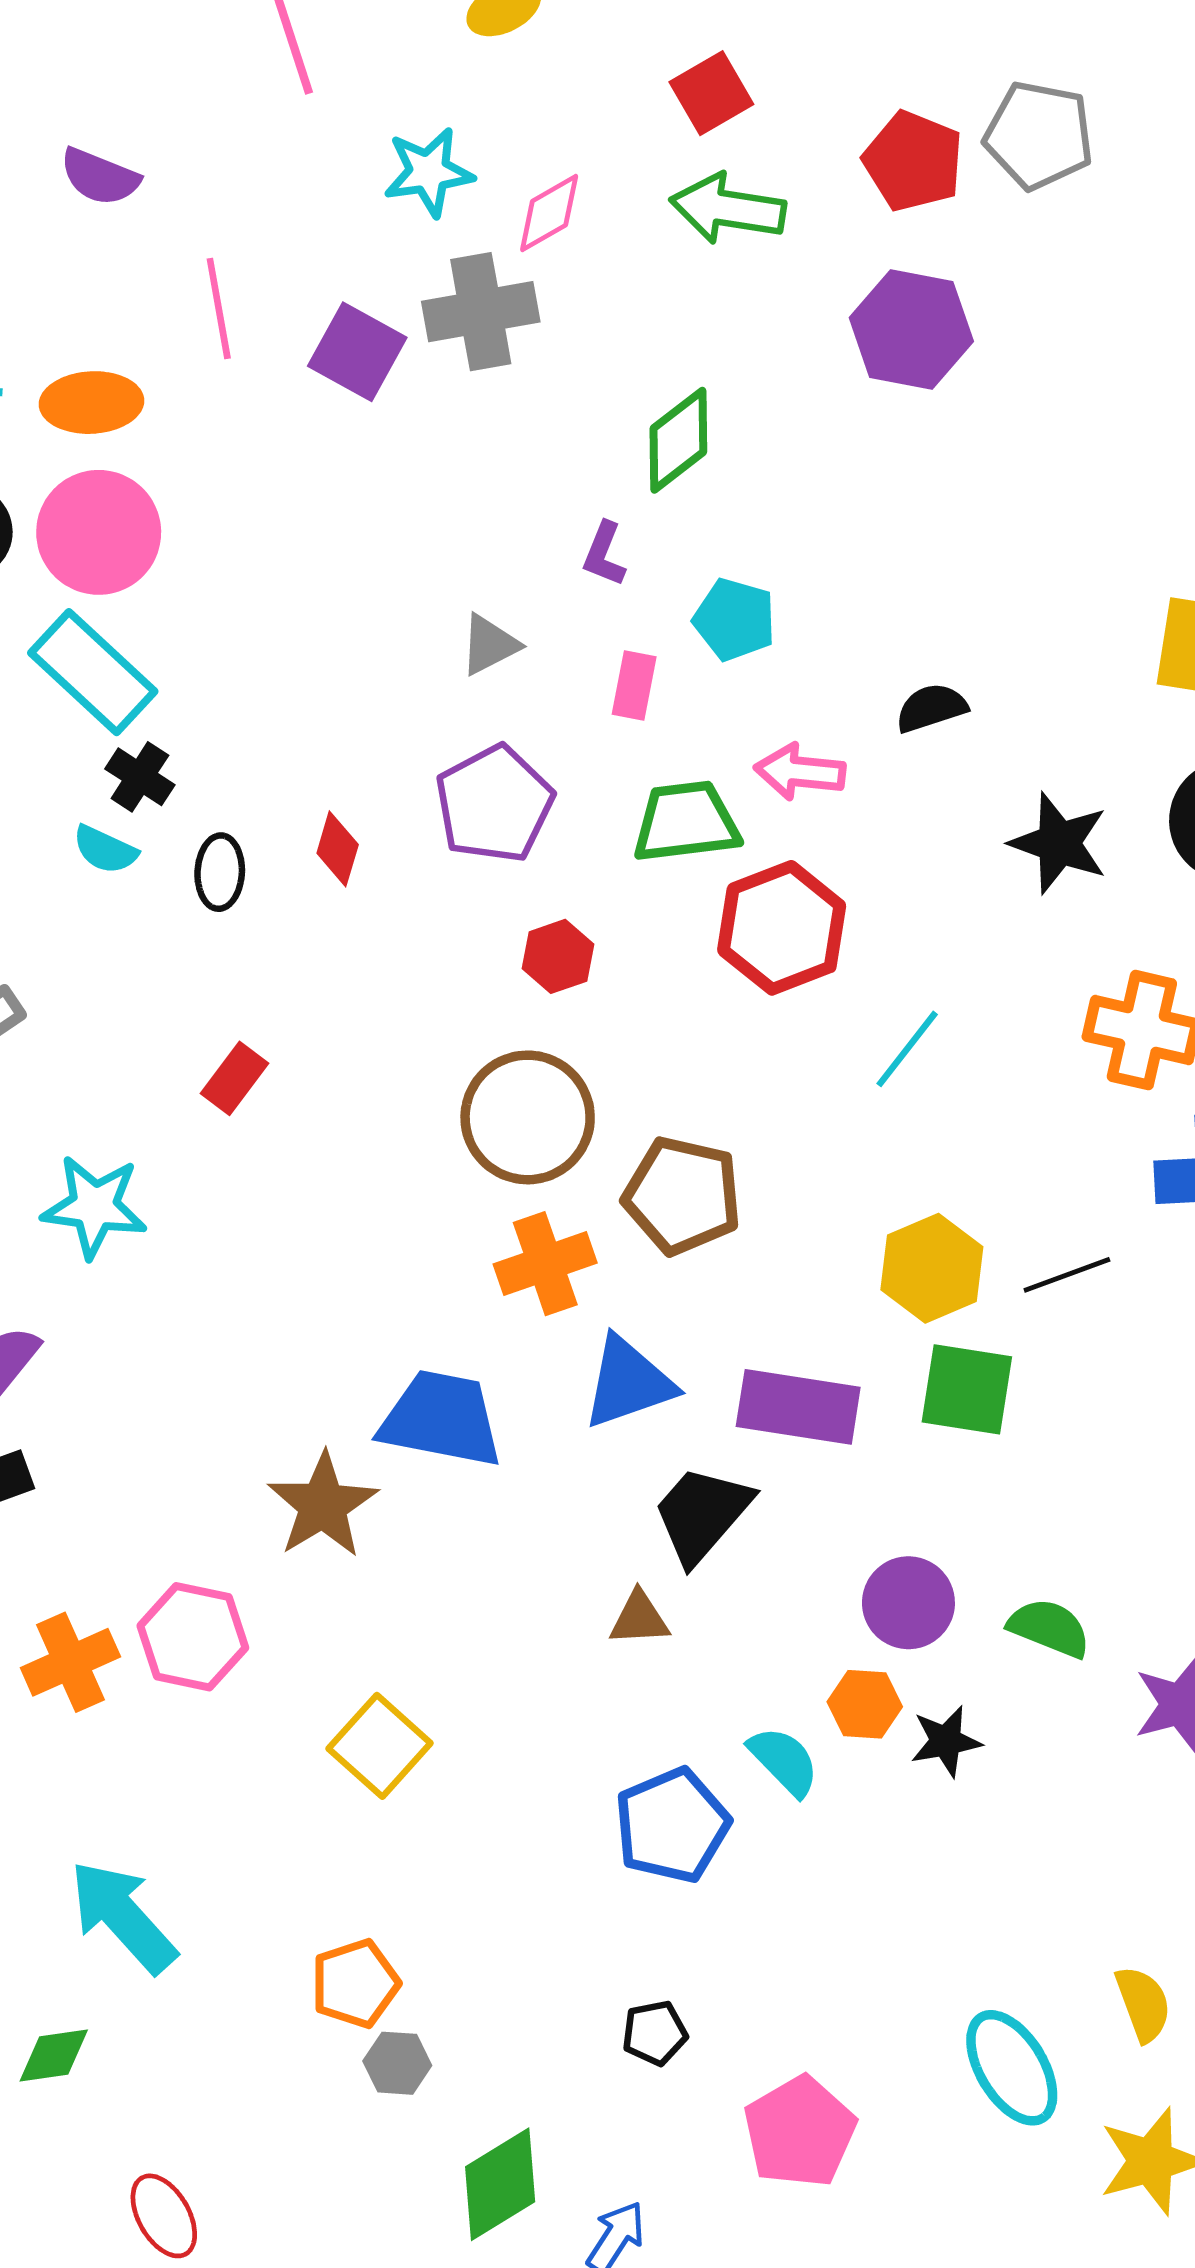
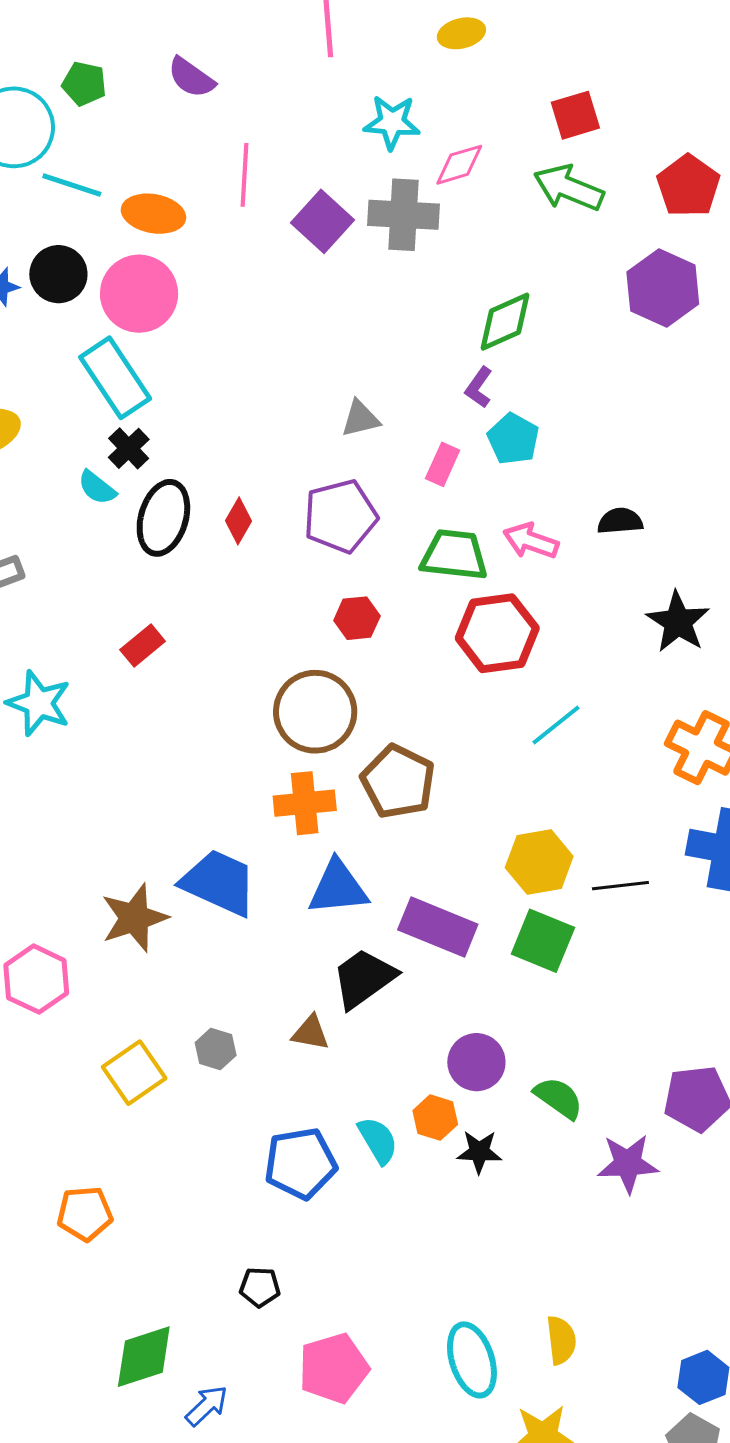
purple L-shape: (604, 554) -> (479, 387), moved
black ellipse: (220, 872) -> (163, 518), size x1.6
gray hexagon: (397, 2063) -> (216, 1049), moved

